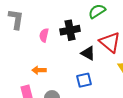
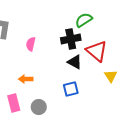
black cross: (70, 30) -> (71, 39), moved

